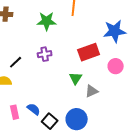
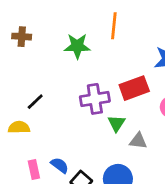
purple cross: (45, 54) -> (95, 99), moved, size x1.5
gray triangle: (92, 91) -> (138, 141), turned 32

